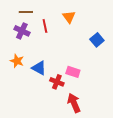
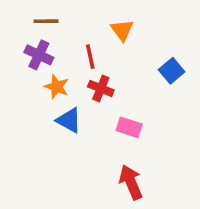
red line: (45, 26) -> (90, 57), moved
orange star: (17, 61) -> (57, 87), moved
red cross: (57, 82) -> (101, 88), moved

